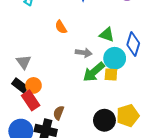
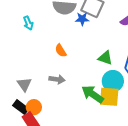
gray arrow: (84, 53) -> (57, 79), moved
green arrow: (94, 72) -> (93, 94), turned 75
yellow square: (111, 74) -> (109, 97), size x1.5

